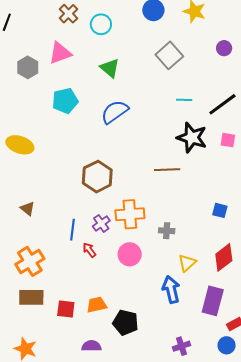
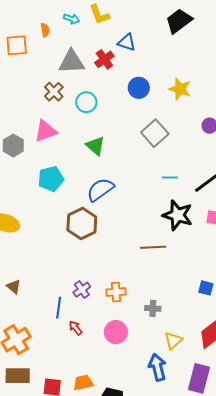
brown hexagon: (97, 177) -> (82, 224), moved
orange cross: (130, 214) -> (116, 292), size x0.7
purple cross: (101, 223) -> (82, 290), moved

